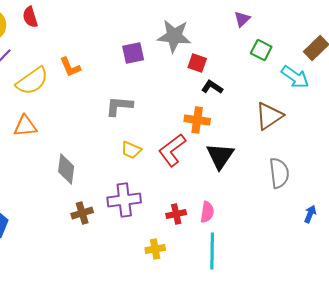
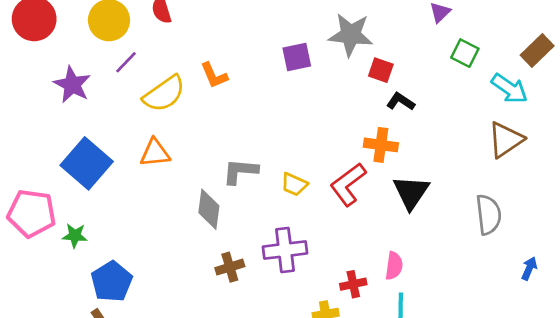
gray L-shape: (119, 106) -> (240, 171), moved
brown triangle: (269, 116) -> (506, 140), moved
red cross: (176, 214) -> (353, 284), moved

